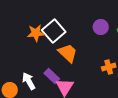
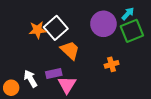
purple circle: (101, 27) -> (103, 24), size x1.6
purple rectangle: (52, 76) -> (54, 74), turned -56

